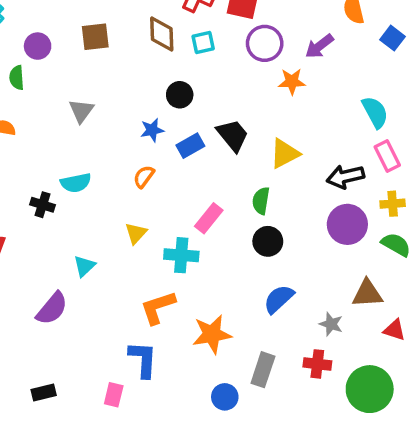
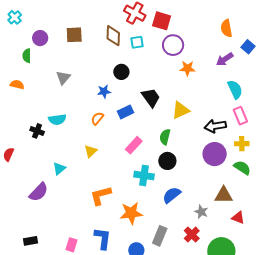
purple arrow: (319, 46) -> (225, 59), moved
blue rectangle: (190, 146) -> (125, 112), moved
cyan cross: (181, 255) -> (144, 175), moved
blue L-shape: (143, 359) -> (103, 239), moved
red cross: (317, 364) -> (192, 235), turned 35

